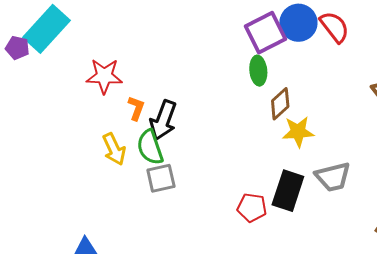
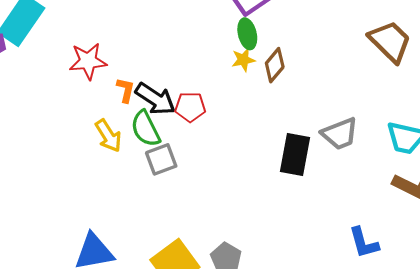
black arrow: (163, 120) -> (155, 99), turned -69
yellow star: (298, 132) -> (243, 60), moved, size x0.7
red pentagon: (252, 208) -> (190, 107), moved

